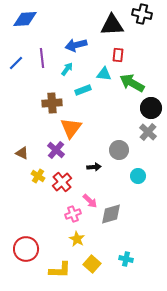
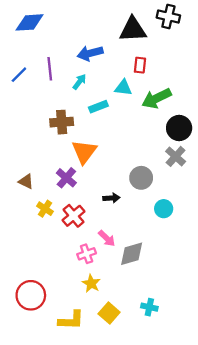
green arrow: (132, 83) -> (157, 98), turned -55

